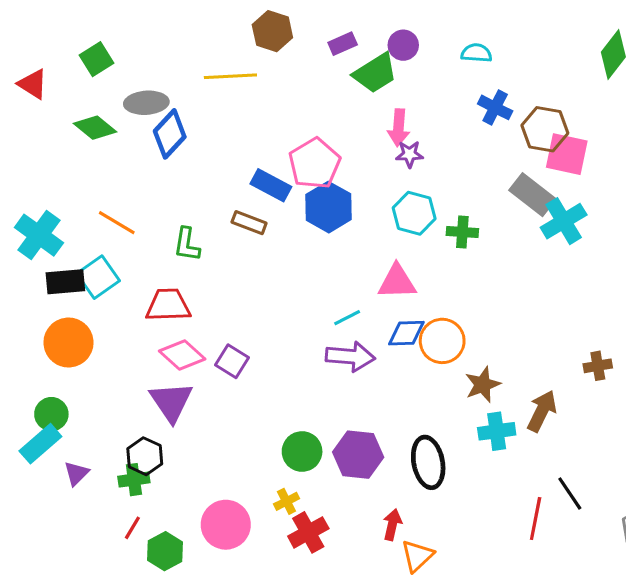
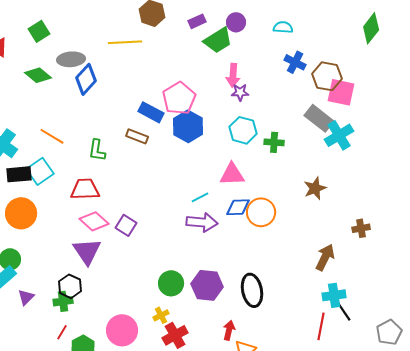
brown star: (483, 385) -> (315, 188), moved
cyan cross: (497, 431) -> (334, 295), moved

